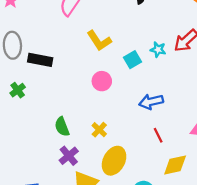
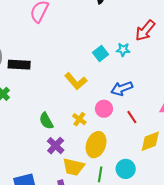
yellow L-shape: (99, 41) -> (76, 81), moved
cyan star: (158, 50) -> (123, 50), moved
pink circle: (102, 81) -> (104, 109), moved

